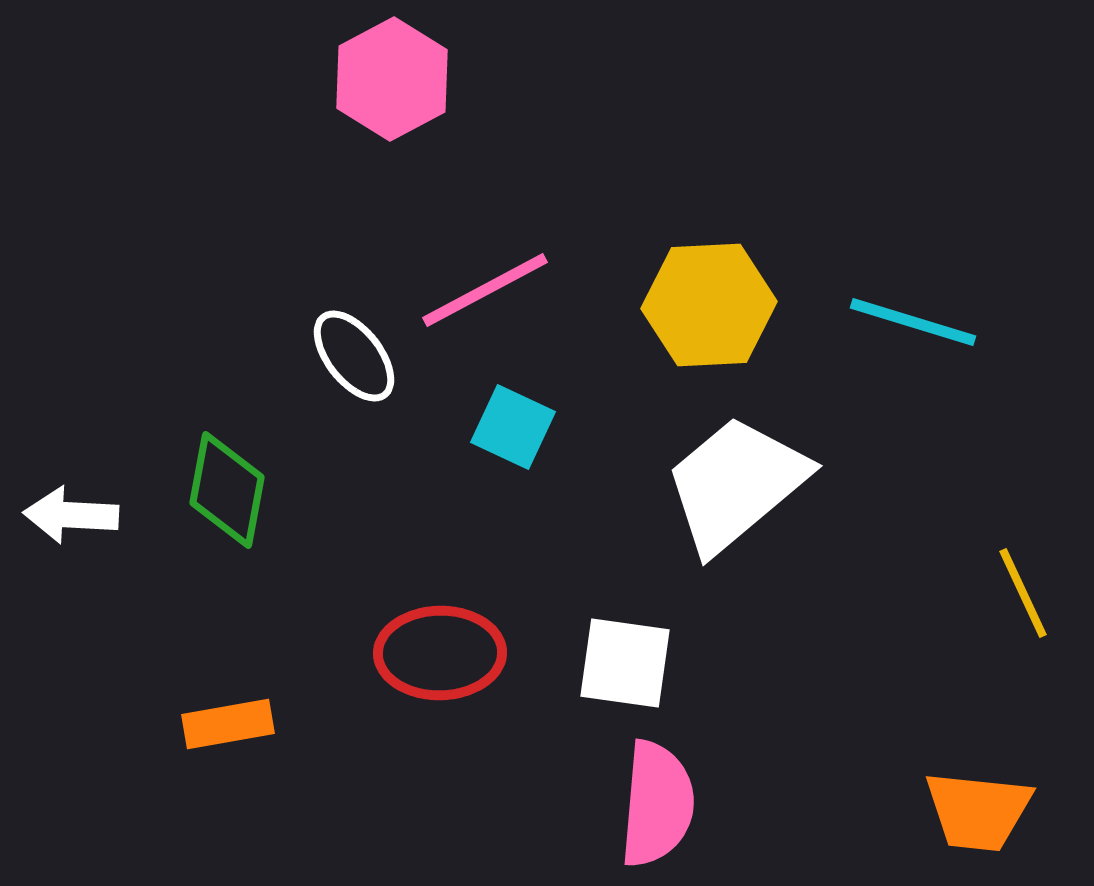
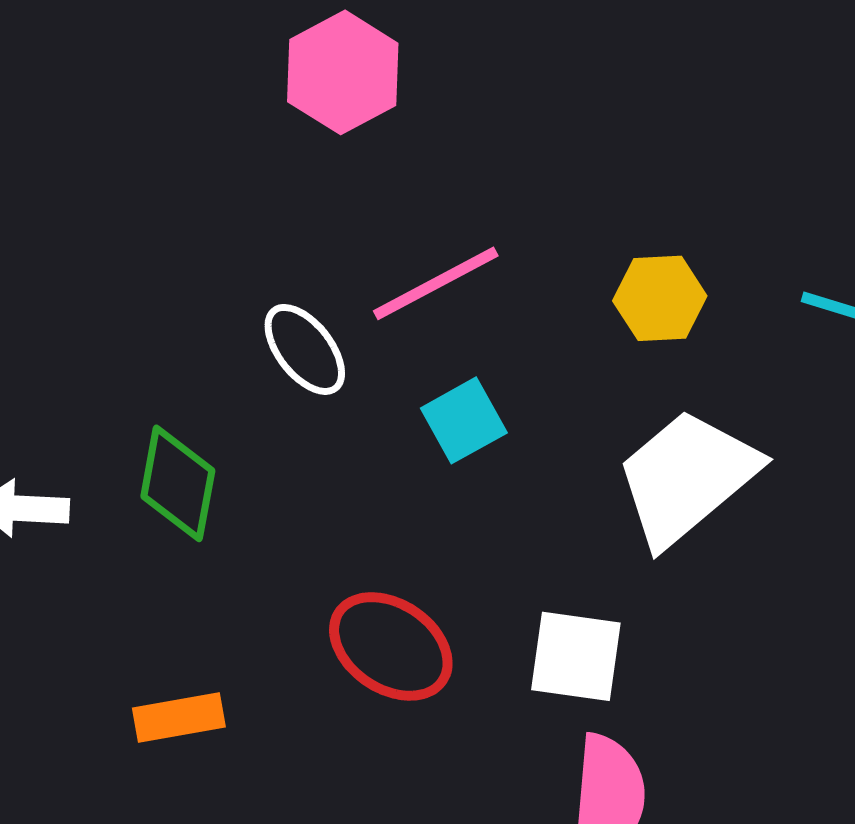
yellow hexagon: (709, 305) -> (660, 298), size x0.7
cyan square: (513, 427) -> (464, 420), turned 36
red ellipse: (440, 653) -> (391, 646), turned 35

